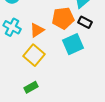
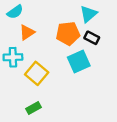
cyan cross: (12, 27) -> (13, 57), moved, turned -30
orange triangle: (37, 30) -> (27, 32), moved

